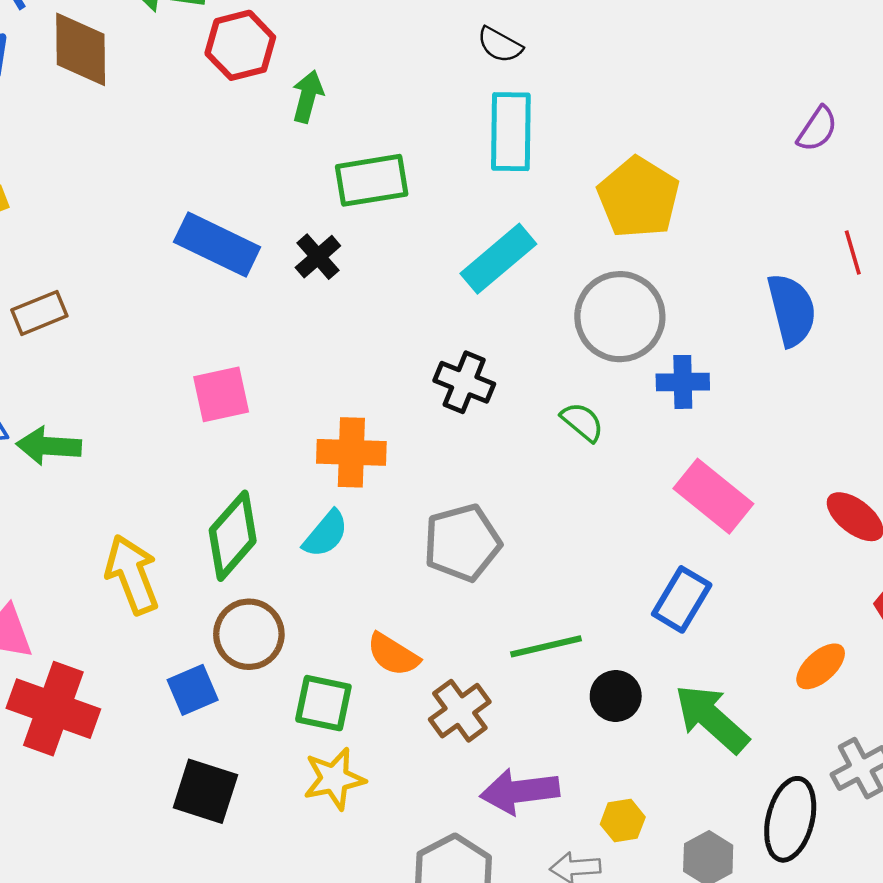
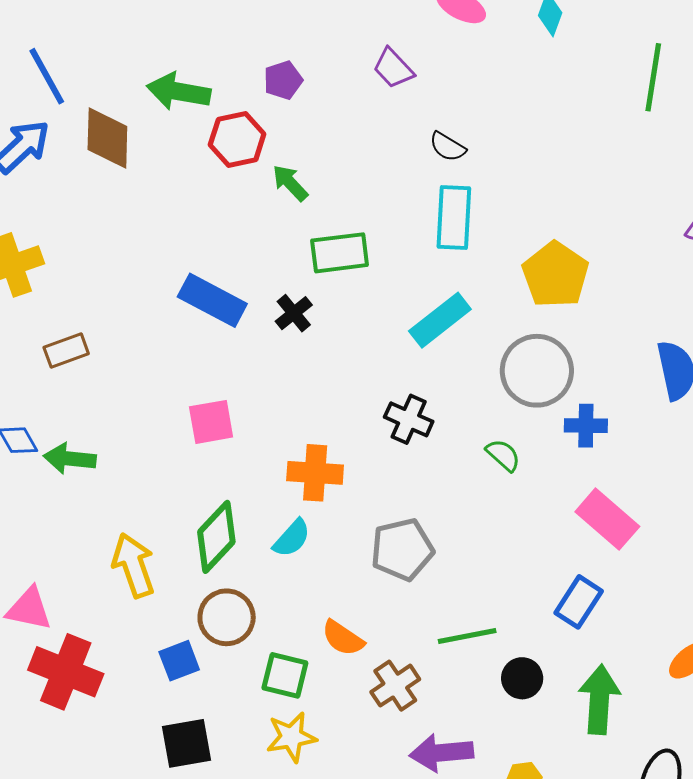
green arrow: (308, 96) -> (290, 183), turned -60
green arrow: (712, 719) -> (599, 699), turned 50
black square: (205, 791) -> (187, 743), turned -30

